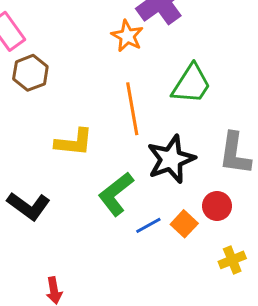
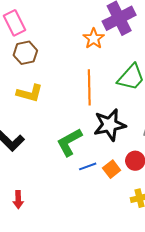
yellow L-shape: (74, 142) -> (30, 93), moved

